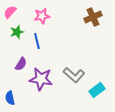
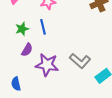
green star: (17, 32) -> (22, 29), moved

